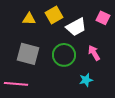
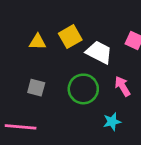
white trapezoid: (76, 27) -> (99, 52), turned -125
gray square: (28, 54) -> (36, 88), size x0.6

